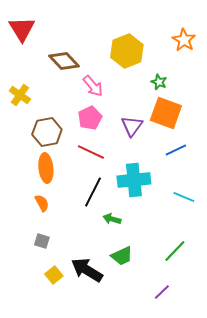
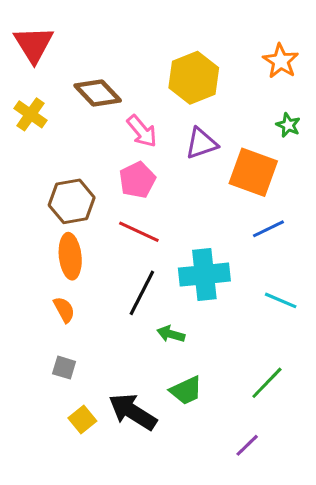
green star: (159, 82) -> (288, 125), moved
yellow cross: (20, 95) -> (31, 114), moved
purple triangle: (132, 126) -> (201, 143), moved, turned 35

